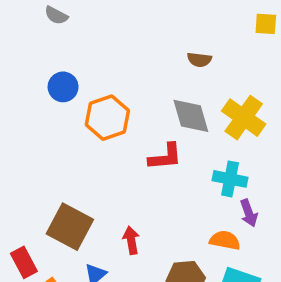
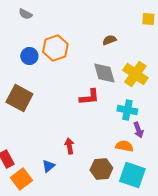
brown semicircle: (199, 60) -> (109, 40), turned 152
orange hexagon: (107, 118) -> (55, 48), moved
brown square: (70, 227) -> (19, 98), moved

